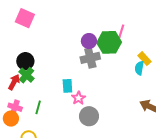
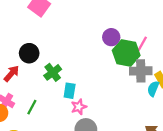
purple circle: (89, 41) -> (111, 37), moved
gray cross: (90, 58) -> (141, 71), moved
green cross: (26, 75) -> (53, 72), moved

